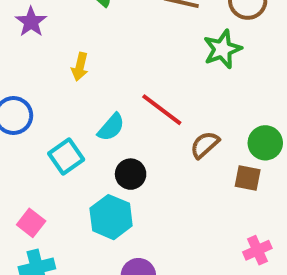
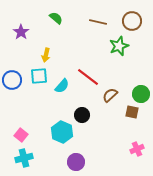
cyan square: (66, 157) -> (39, 76), moved, turned 30
black circle: (131, 174) -> (82, 115), moved

